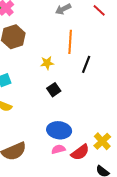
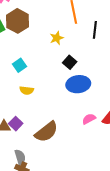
blue ellipse: (59, 130) -> (78, 84), moved

